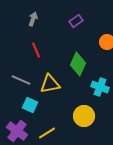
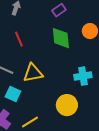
green diamond: (78, 64) -> (61, 38), moved, turned -30
cyan cross: (100, 87) -> (83, 76), turned -30

